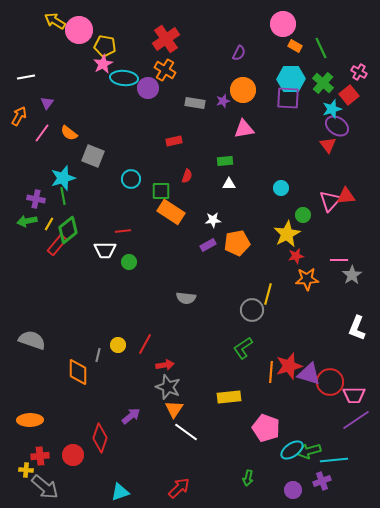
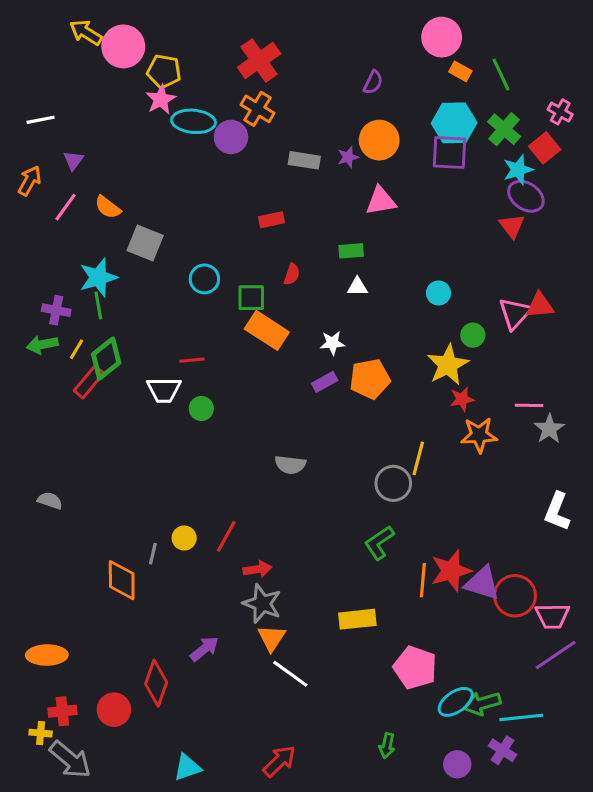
gray semicircle: (32, 340) -> (50, 501), moved, size x0.6
purple cross: (322, 481) -> (502, 750), turned -36

